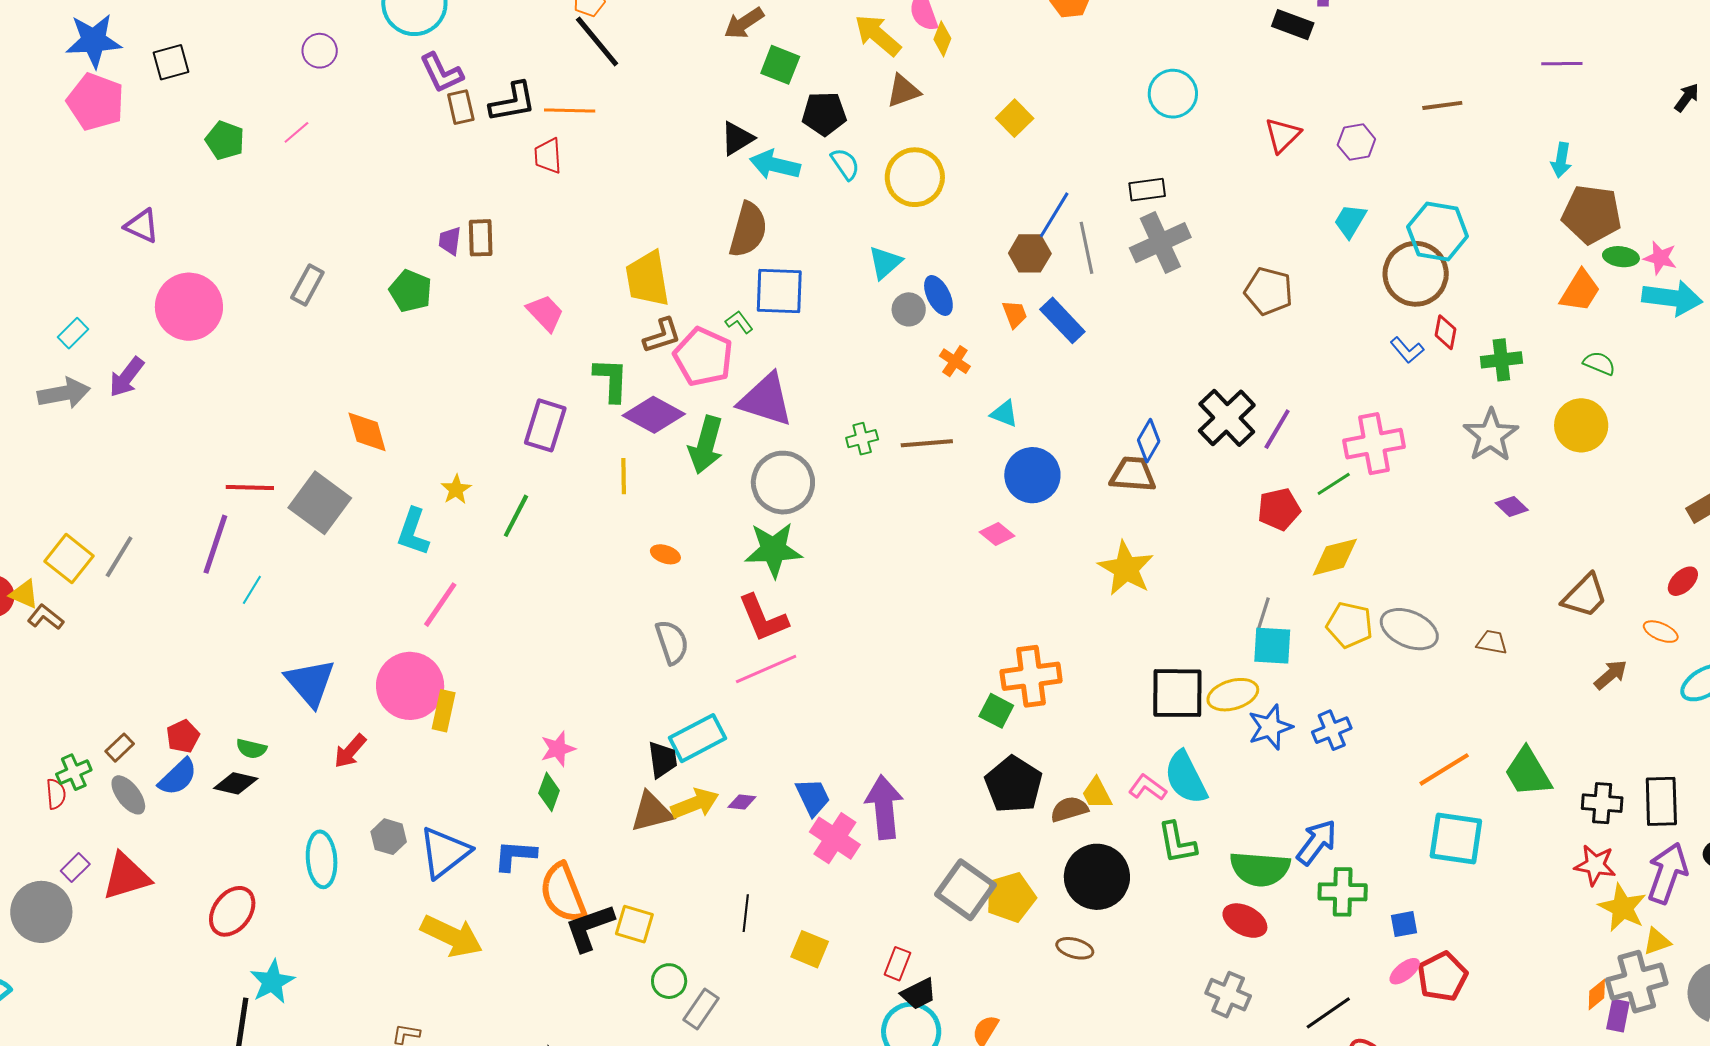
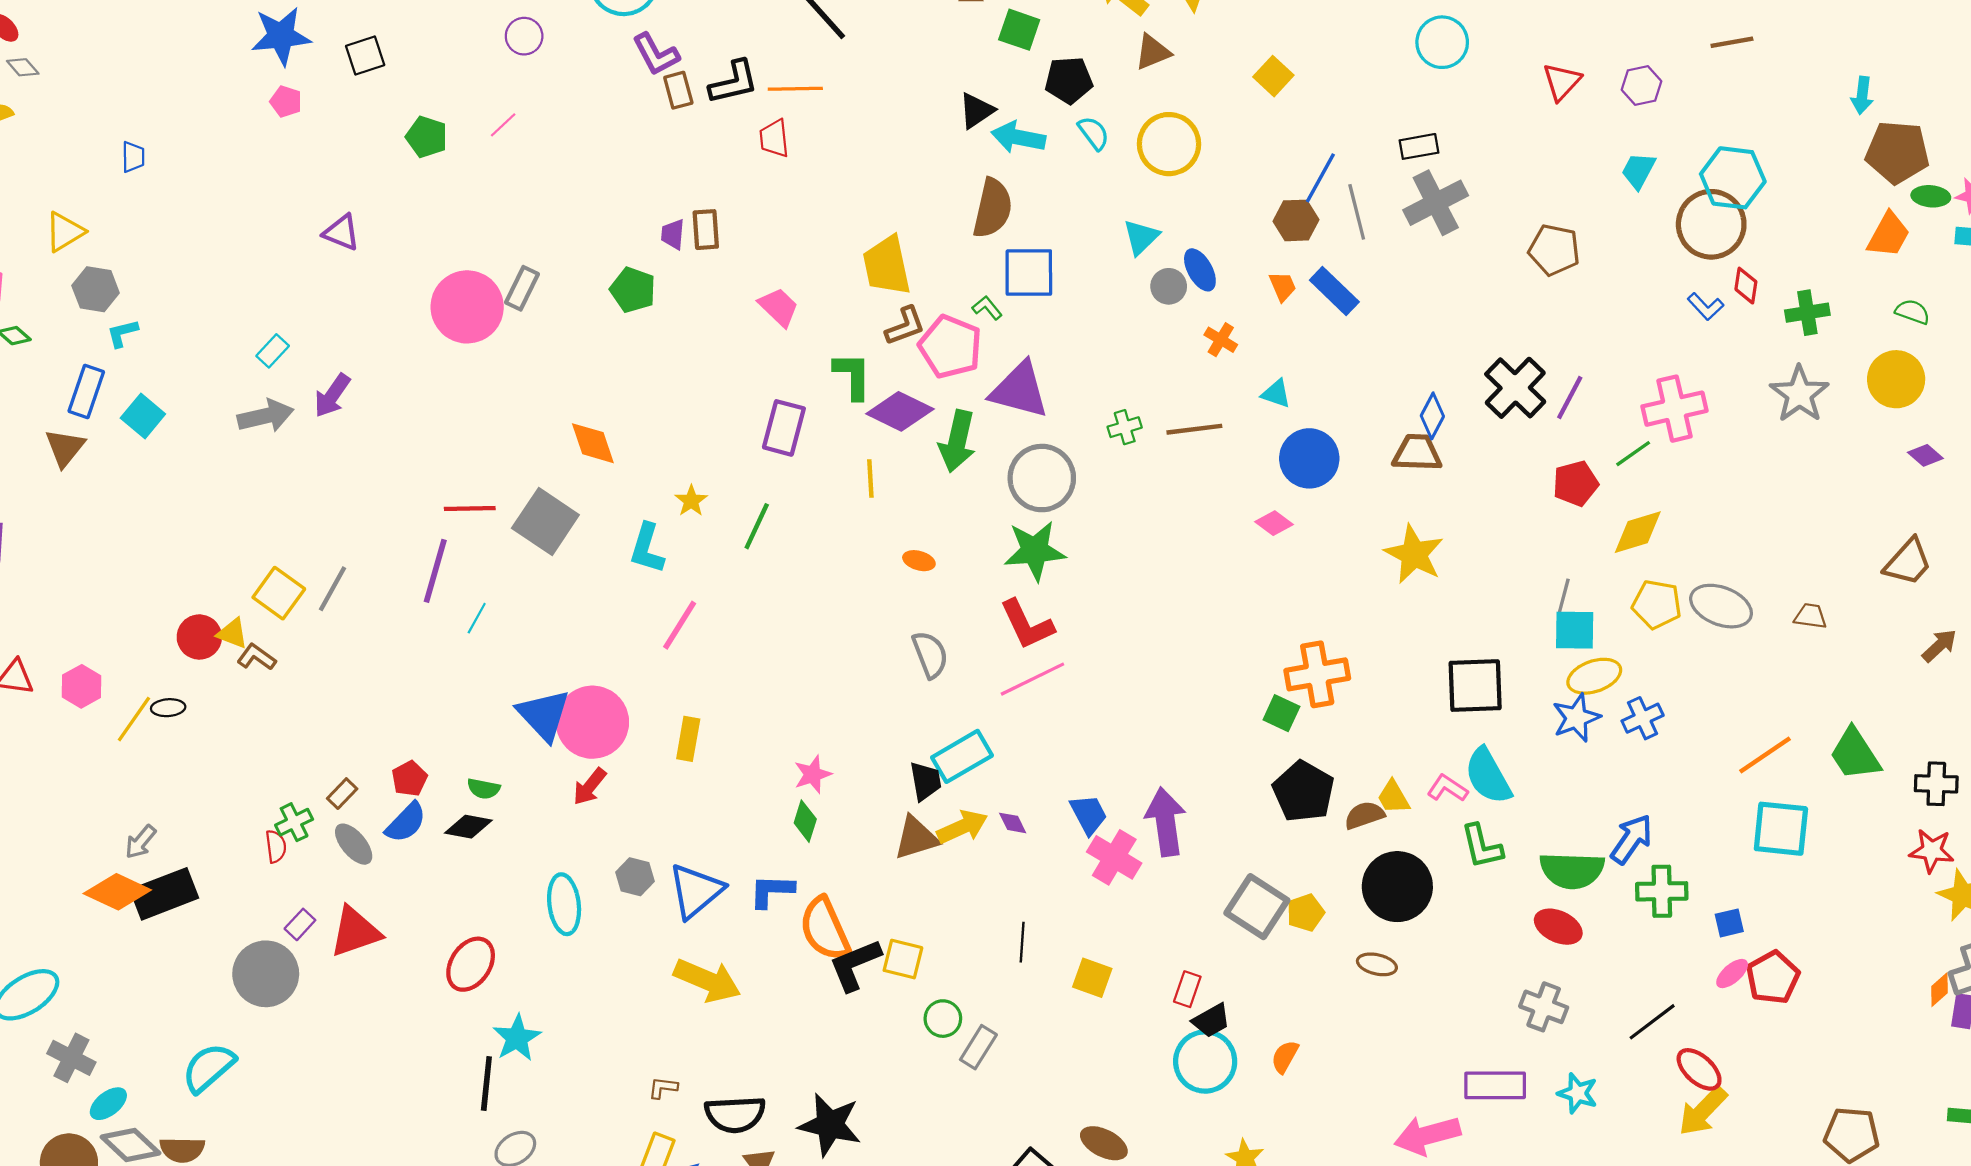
pink pentagon: (96, 102) -> (286, 102), size x0.5
pink circle: (189, 307) -> (467, 307), moved
purple diamond: (1512, 507) -> (1925, 455), moved
pink circle: (410, 686) -> (592, 722), moved
yellow ellipse: (1233, 695) -> (1594, 676), moved
purple diamond: (742, 802) -> (1013, 823), turned 60
yellow pentagon: (1011, 897) -> (1306, 913), size x0.7

